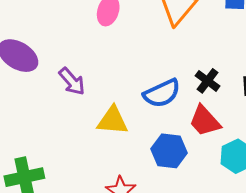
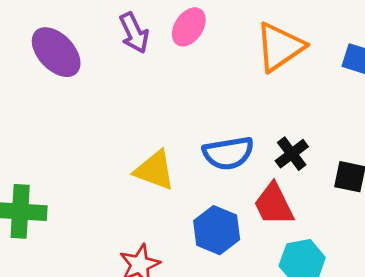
purple arrow: (72, 81) -> (134, 33), moved

